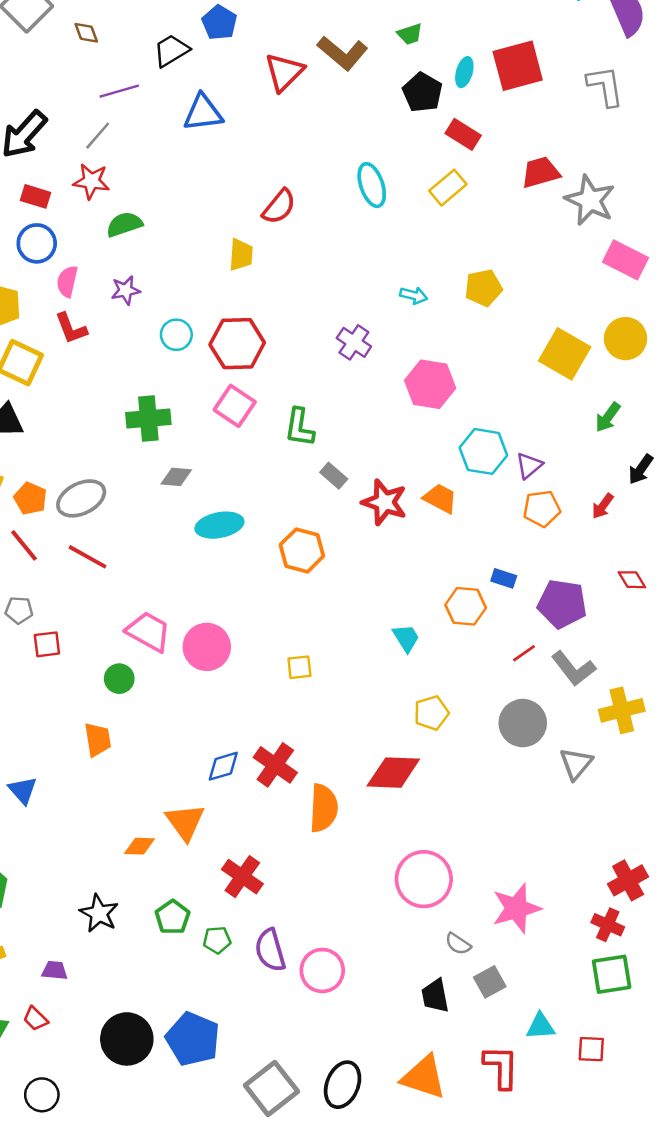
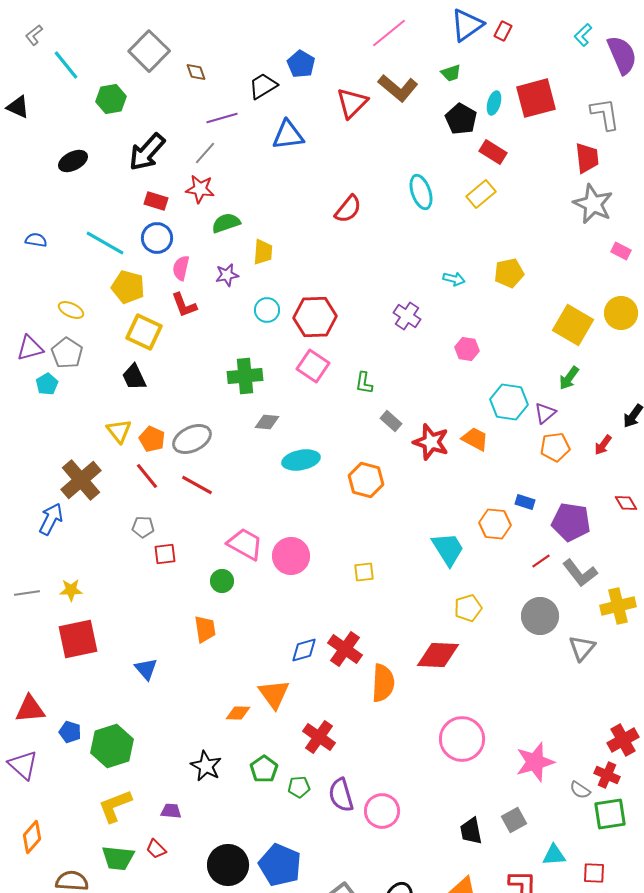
red trapezoid: (540, 172) -> (587, 158), moved, turned 100
yellow trapezoid: (241, 255) -> (263, 252), moved
pink rectangle: (626, 260) -> (621, 251), size x0.6
pink hexagon: (430, 384) -> (467, 349), size x0.6
green arrow: (608, 417) -> (569, 378), moved
green L-shape: (299, 427) -> (364, 383), size x0.7
cyan trapezoid: (406, 638) -> (448, 549), size x1.5
gray semicircle: (458, 944) -> (580, 790), moved

